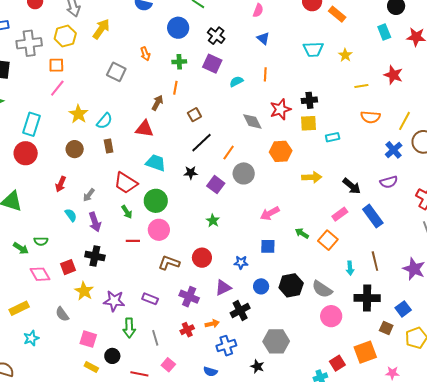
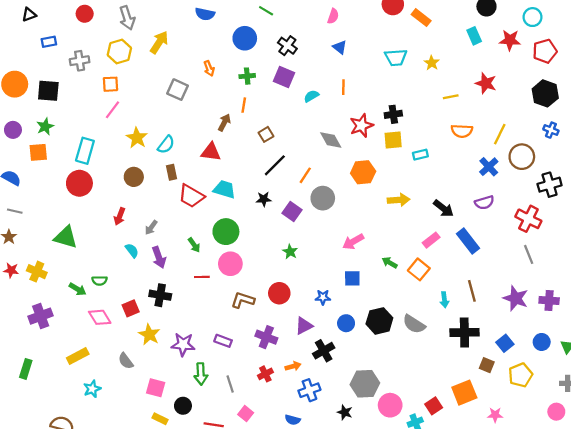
gray cross: (29, 43) -> (80, 61), size x0.7
red trapezoid: (126, 183) -> (191, 196), moved
pink circle: (331, 316) -> (390, 405), moved

